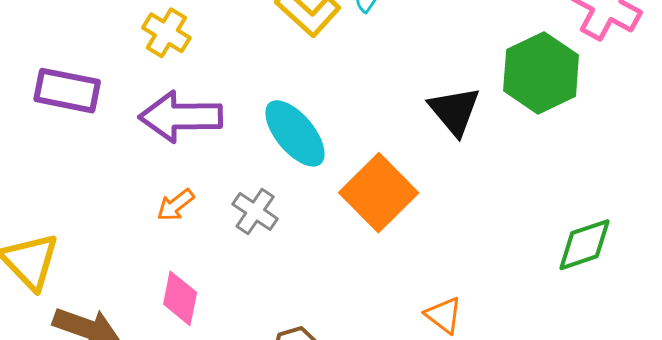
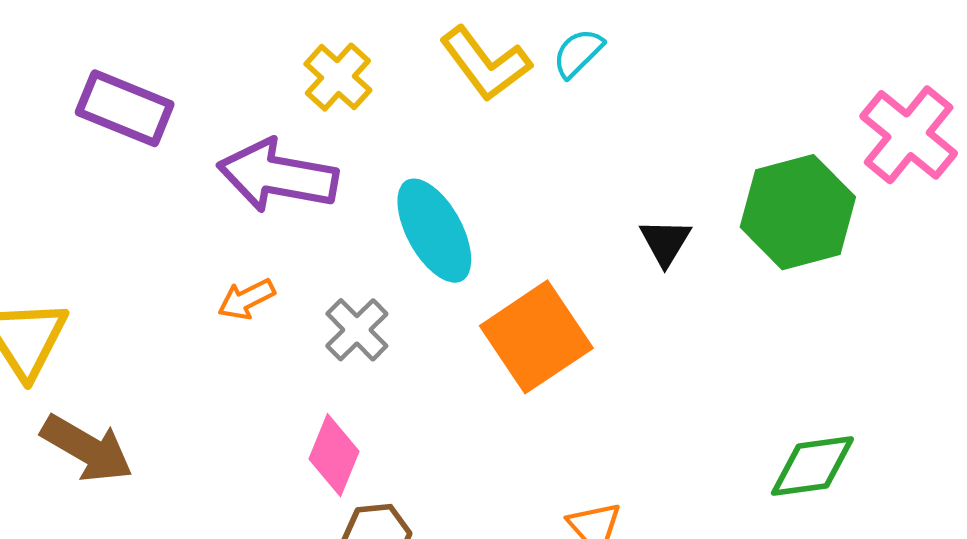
yellow cross: (166, 33) -> (338, 77), moved
black triangle: (454, 111) -> (665, 242), size x0.7
pink diamond: (180, 298) -> (334, 455), moved

